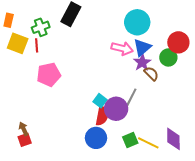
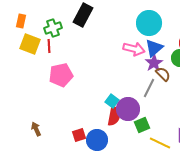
gray line: (131, 98) -> (149, 88), moved
blue circle: (96, 138) -> (97, 140), moved
red square: (25, 140) -> (79, 135), moved
green square: (130, 140) -> (142, 125), moved

